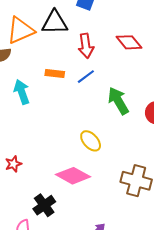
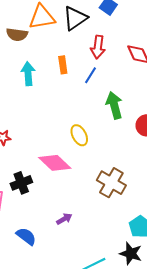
black triangle: (55, 23) -> (75, 18), turned -48
orange rectangle: (55, 73) -> (63, 65), turned 60
blue line: (86, 77) -> (91, 75), turned -36

